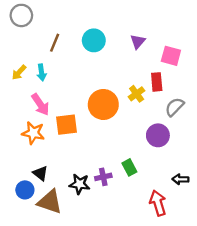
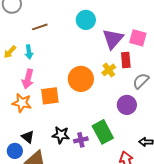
cyan circle: (94, 40) -> (86, 20), moved
purple triangle: (138, 42) -> (113, 39), moved, size x1.6
brown line: (55, 43) -> (40, 27), turned 49
pink arrow: (40, 104) -> (28, 79), turned 48
green rectangle: (129, 167) -> (103, 132), size x1.6
black star: (80, 184) -> (61, 135), moved

